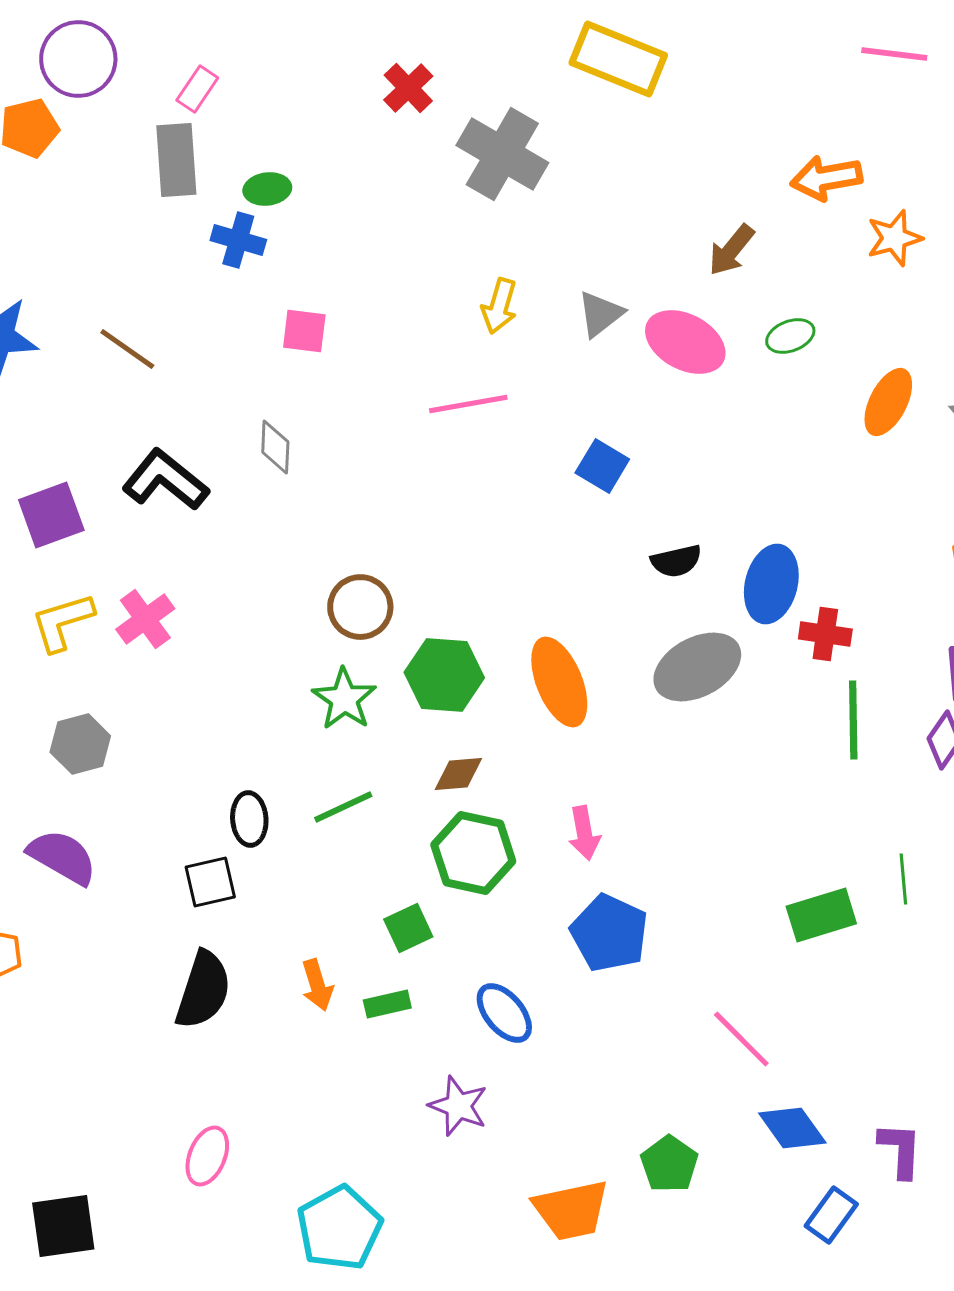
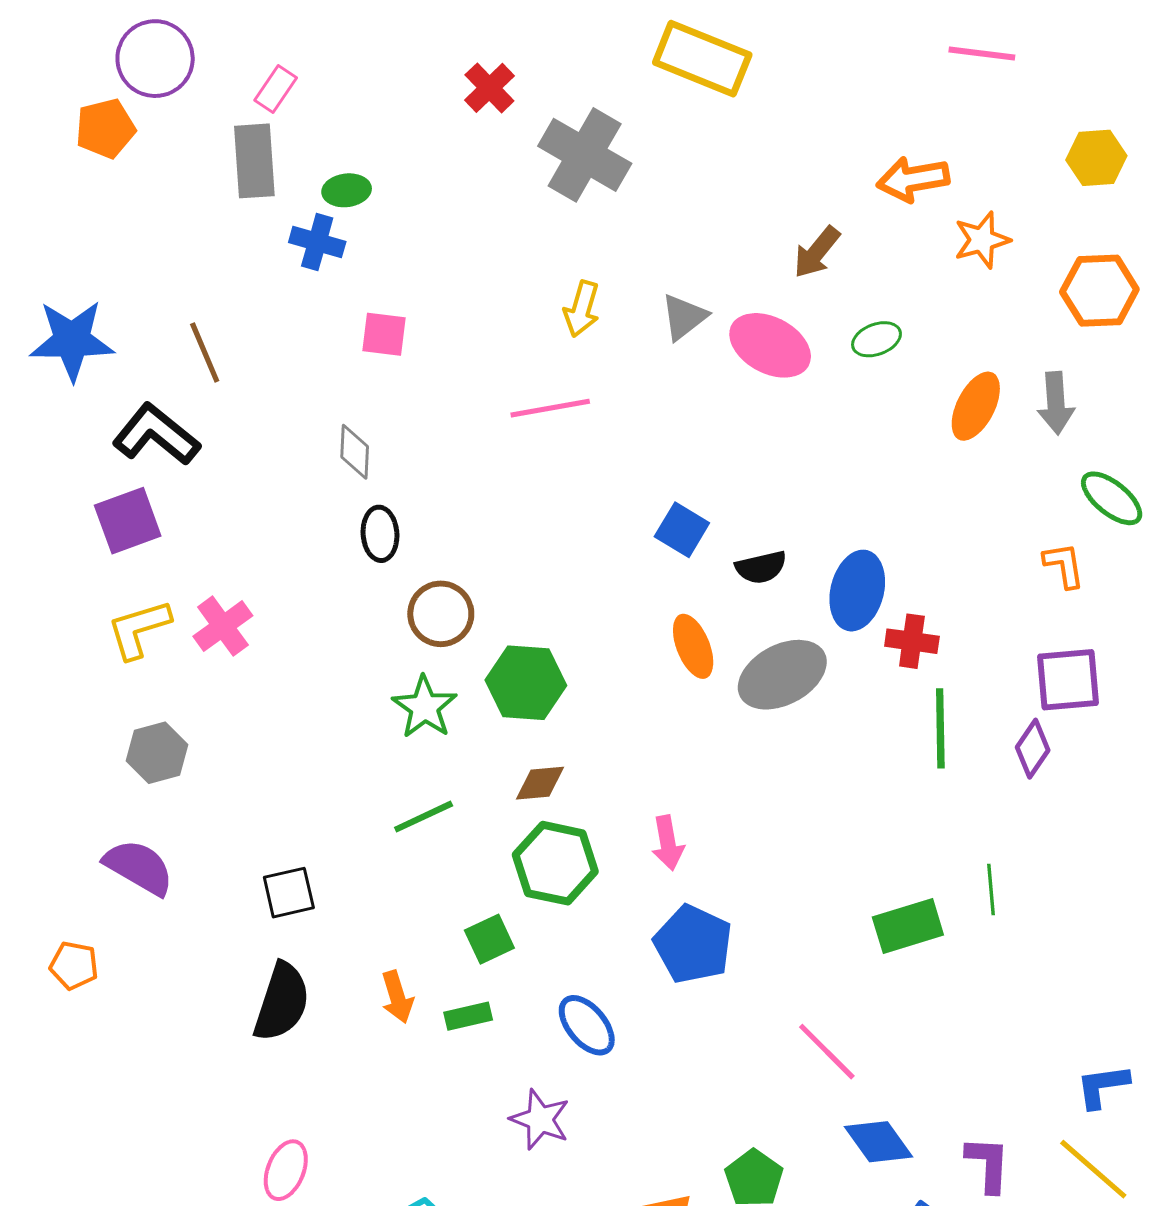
brown line: (127, 349) -> (205, 352), turned 32
blue square: (602, 466) -> (682, 530), moved
black L-shape: (165, 480) -> (156, 435), moved
orange ellipse: (559, 682) -> (693, 646), moved, size x0.7
black ellipse: (249, 819) -> (380, 534), moved

